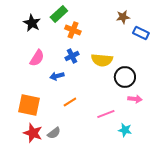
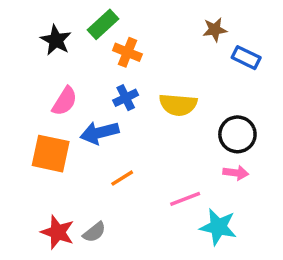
blue arrow: (57, 76) -> (100, 133), size x1.5
black circle: (125, 77) -> (237, 134), moved
orange square: (29, 105) -> (51, 154), moved
cyan star: (125, 130) -> (218, 227), size x1.5

